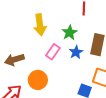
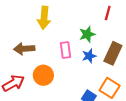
yellow arrow: (40, 25) -> (44, 18), moved
pink rectangle: (53, 52) -> (66, 50), turned -56

